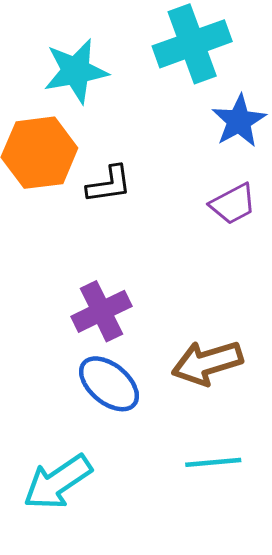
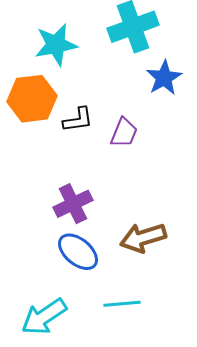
purple trapezoid: (233, 204) -> (124, 133), moved, turned -40
cyan line: (213, 462) -> (122, 304), moved

